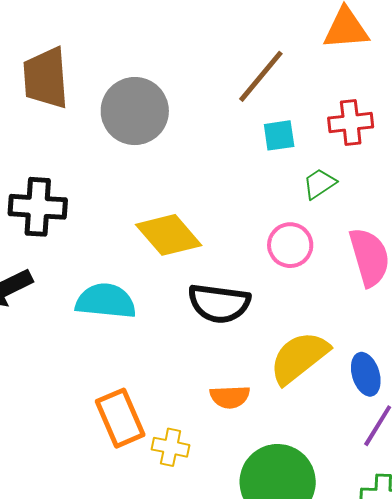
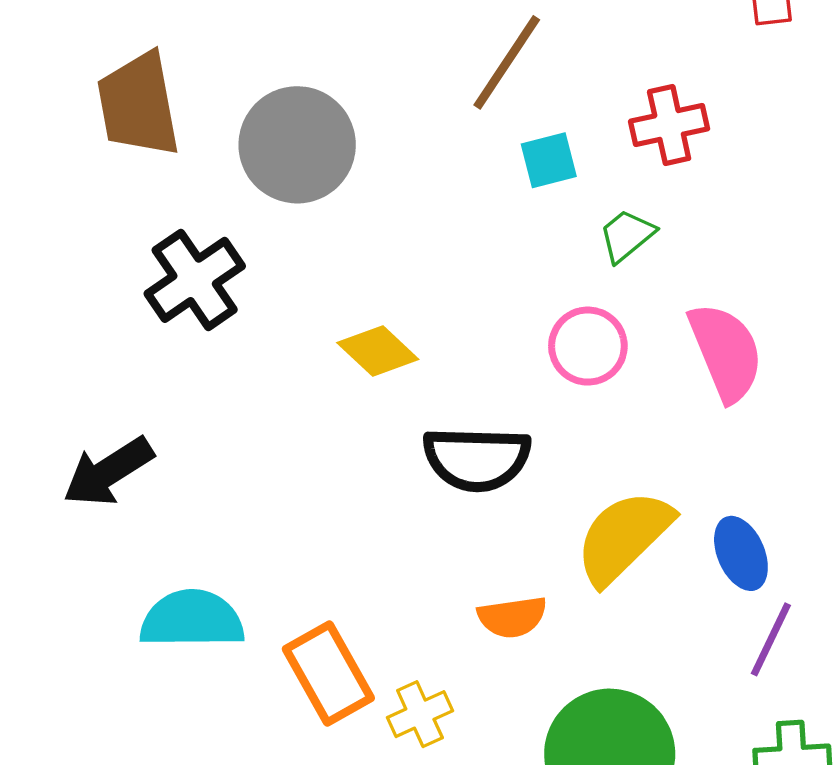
black cross: (38, 207) -> (195, 280), moved, turned -32
yellow diamond: (169, 235) -> (378, 351), size x0.7
cyan semicircle: (106, 301) -> (192, 619), moved
yellow cross: (171, 447) -> (420, 714), turned -30

